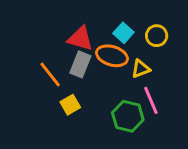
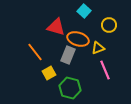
cyan square: (123, 33) -> (84, 11), moved
gray rectangle: (80, 64) -> (68, 55), moved
green hexagon: (128, 116) -> (70, 88), moved

